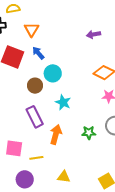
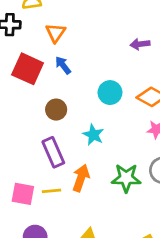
cyan circle: (53, 73) -> (110, 93), moved
green star: (89, 133) -> (126, 178), size x1.5
yellow line: (36, 158) -> (51, 191), moved

